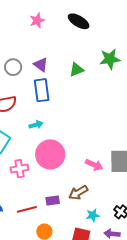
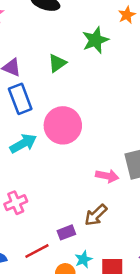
cyan arrow: (36, 125) -> (23, 143), size x1.5
pink circle: (50, 154) -> (63, 125), moved
cyan star: (93, 215) -> (83, 259), moved

